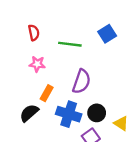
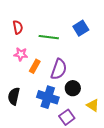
orange rectangle: (47, 93) -> (35, 66), moved
black semicircle: (29, 113) -> (14, 96), turned -36
black circle: (97, 113) -> (73, 88), moved

